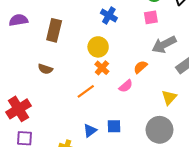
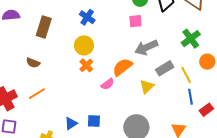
blue cross: (109, 15) -> (87, 17), moved
orange semicircle: (140, 67) -> (122, 67), size x1.5
orange line: (86, 91) -> (37, 94), moved
yellow triangle: (169, 97) -> (147, 87), moved

